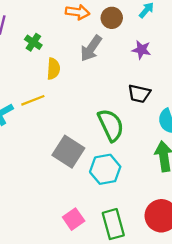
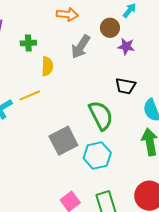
brown circle: (112, 18) -> (110, 28), moved
green cross: (33, 42) -> (28, 43), turned -35
gray square: (68, 152) -> (63, 141), turned 32

